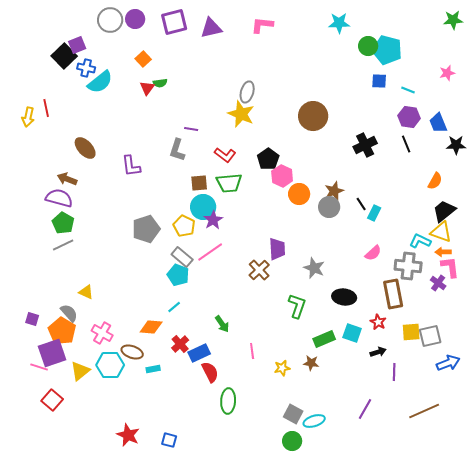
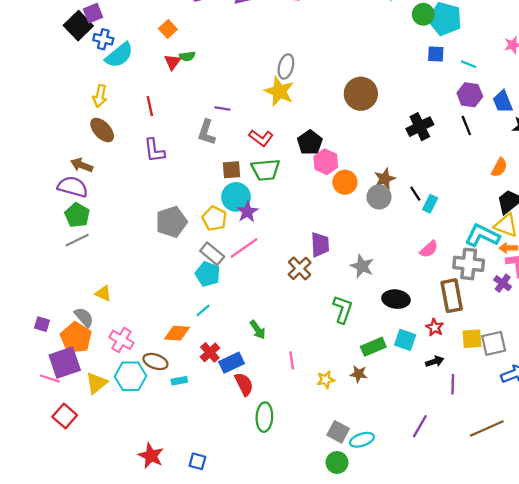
red line: (46, 108) -> (150, 106), moved
yellow arrow: (28, 117) -> (100, 96), moved
cyan L-shape: (420, 241) -> (482, 236), size x1.4

